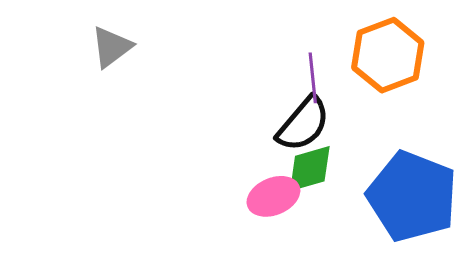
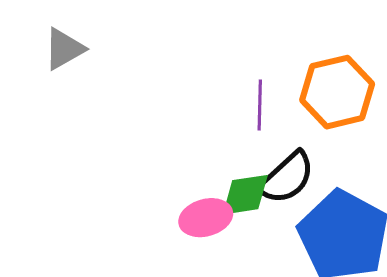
black semicircle: (303, 124) -> (287, 178), moved

